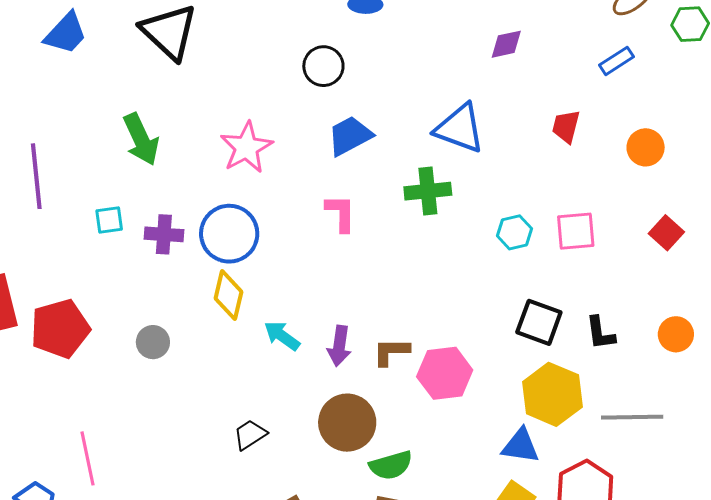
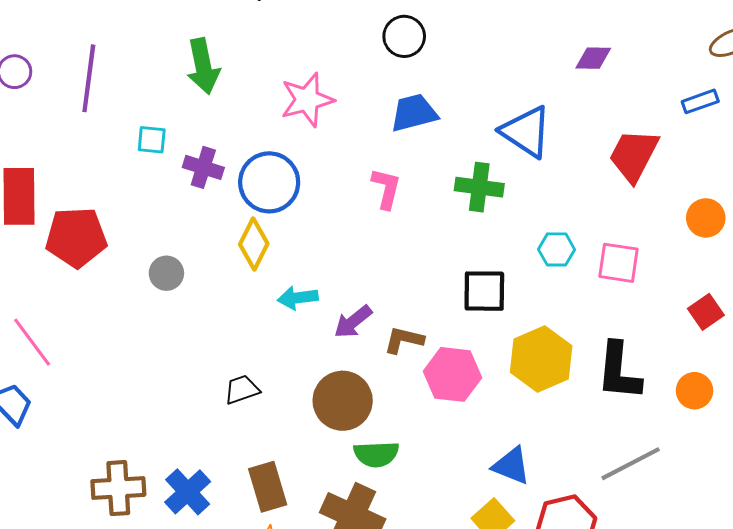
red trapezoid: (566, 126) -> (634, 155), size x1.6
orange circle: (646, 147) -> (706, 218), moved
red square: (666, 233) -> (706, 312), moved
black square: (539, 322) -> (484, 291), moved, turned -33
black L-shape: (600, 333) -> (619, 371), size x1.6
cyan arrow: (282, 336) -> (298, 298), turned -57
purple arrow: (339, 346) -> (353, 322), turned 30
yellow hexagon: (552, 394) -> (541, 359), moved
gray line: (632, 417) -> (631, 464), turned -40
pink line: (88, 458) -> (32, 342), moved, turned -38

